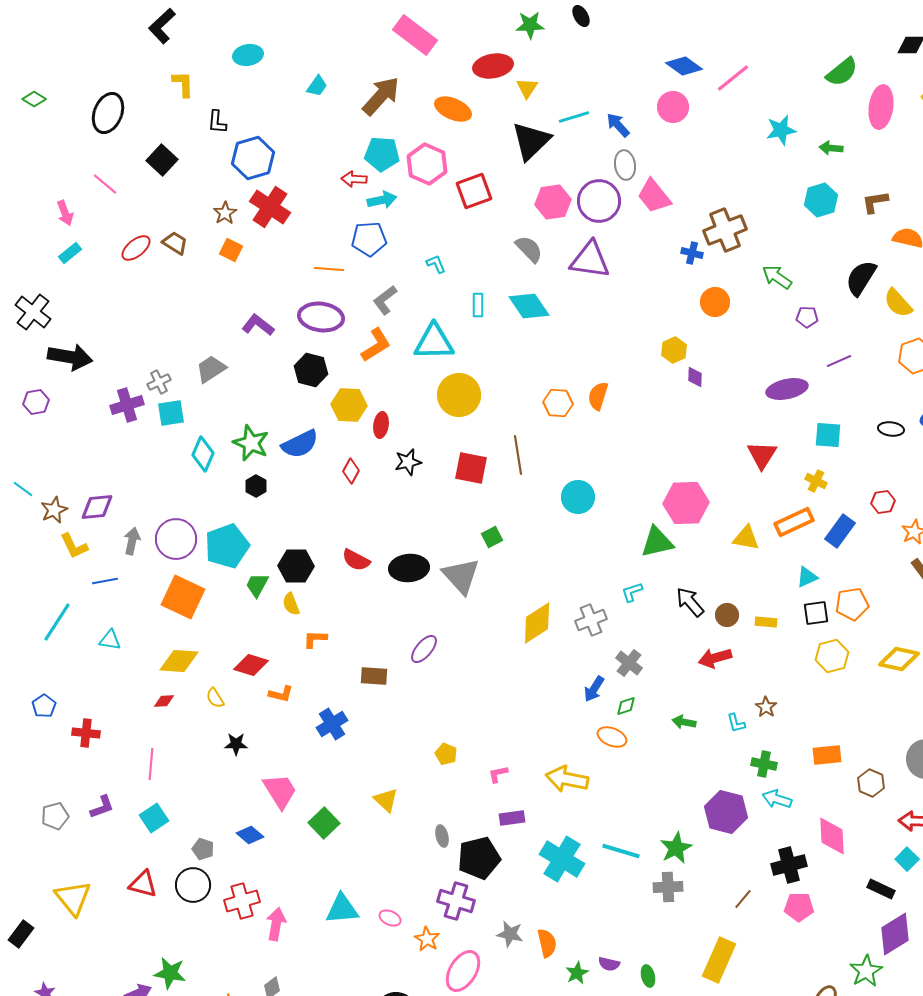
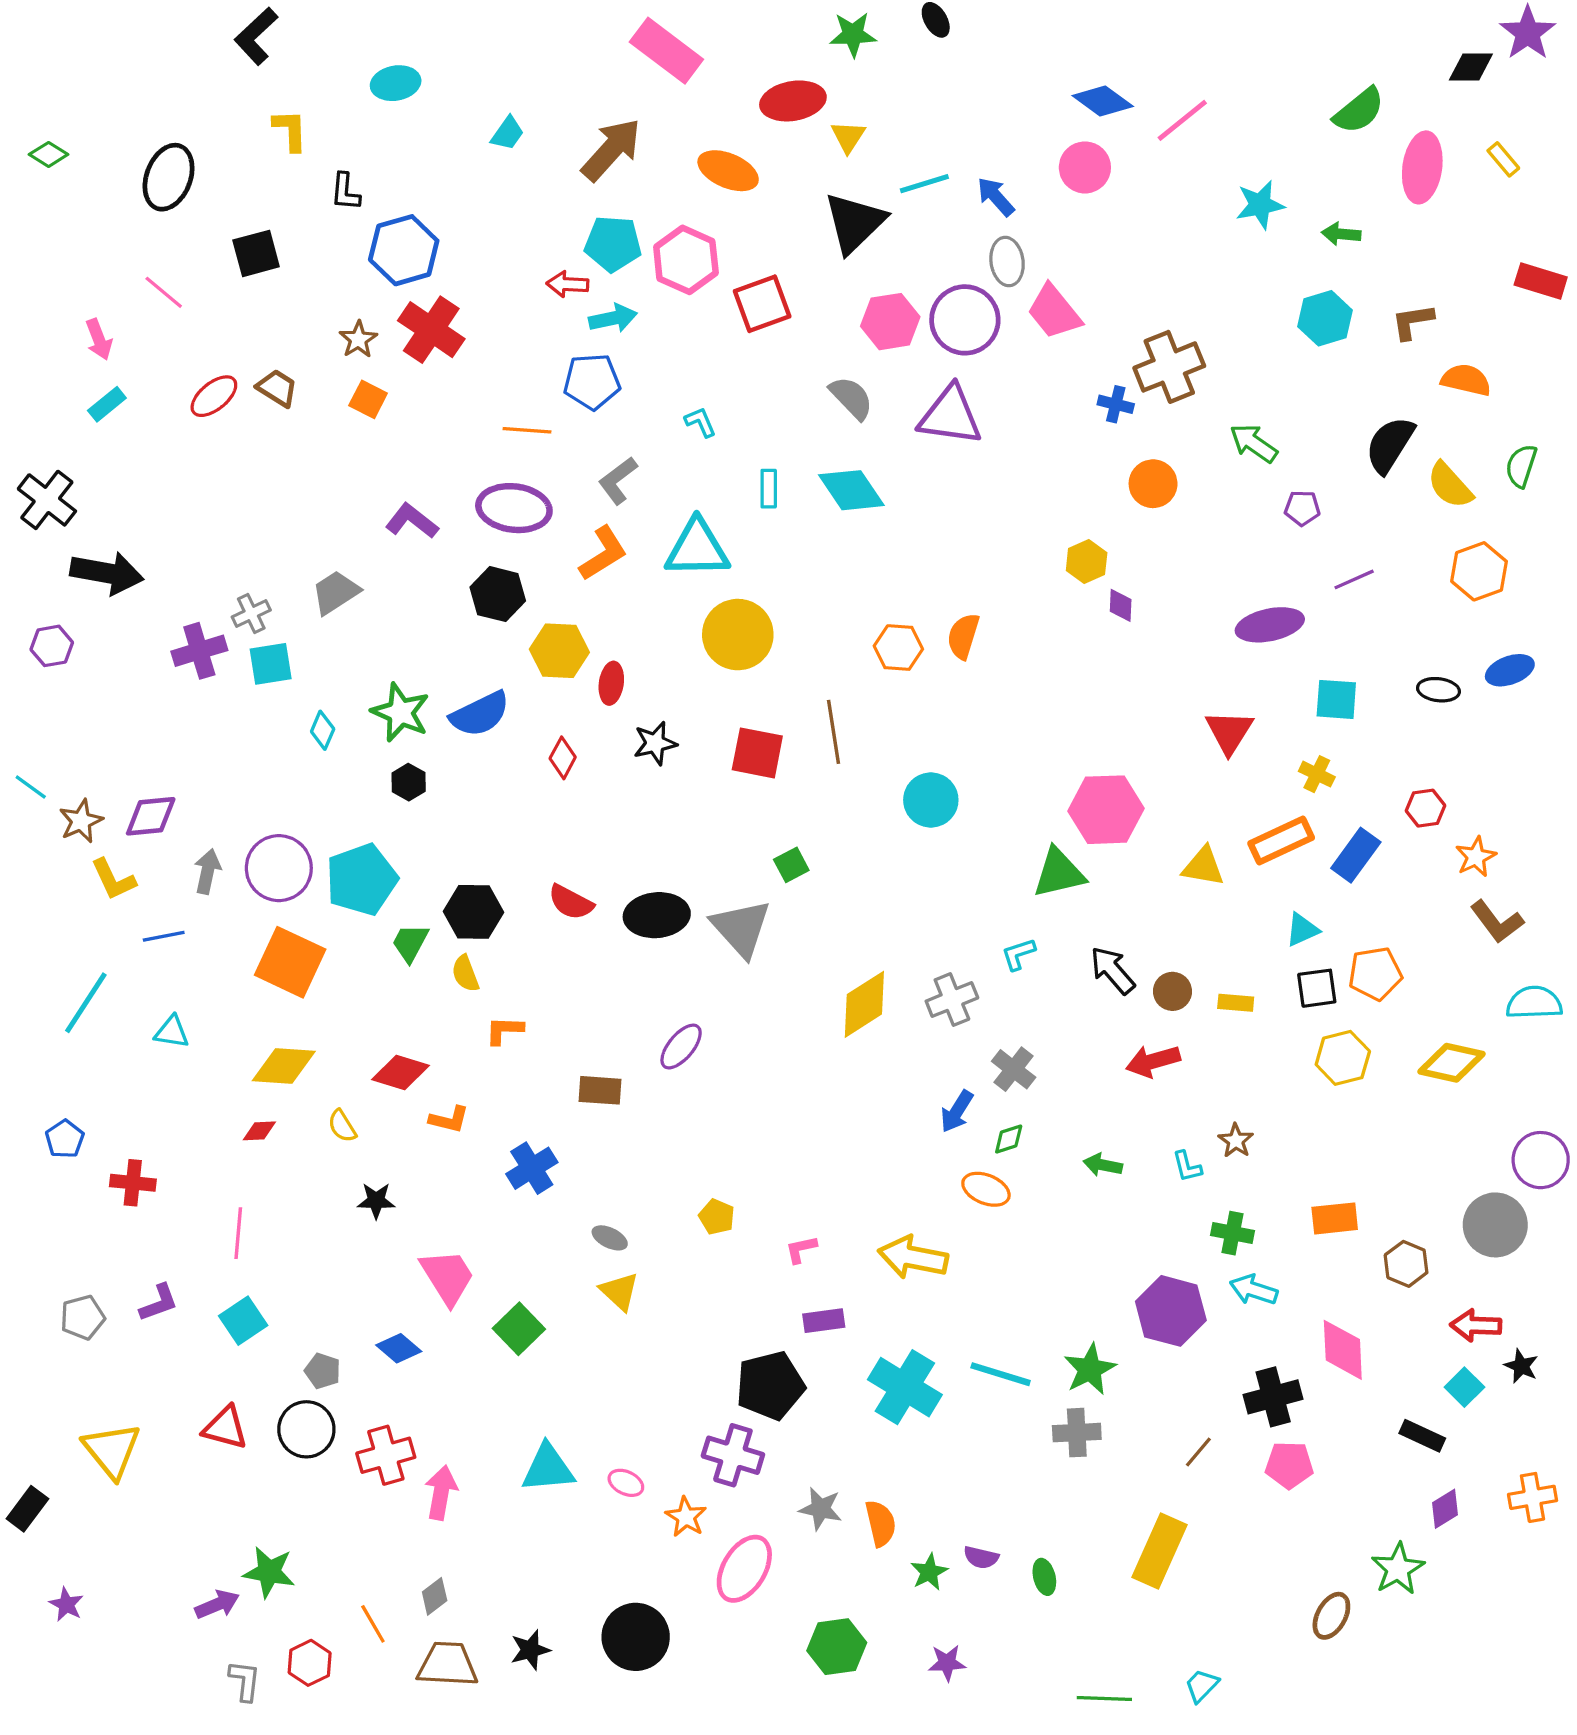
black square: (162, 160) -> (256, 253), turned 32
cyan diamond: (203, 454) -> (323, 730), size x0.7
gray ellipse: (442, 836) -> (610, 1238), moved, turned -50
purple diamond: (895, 934) -> (1445, 1509), size x0.6

